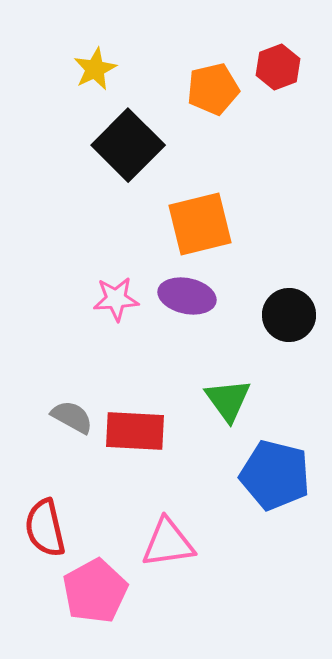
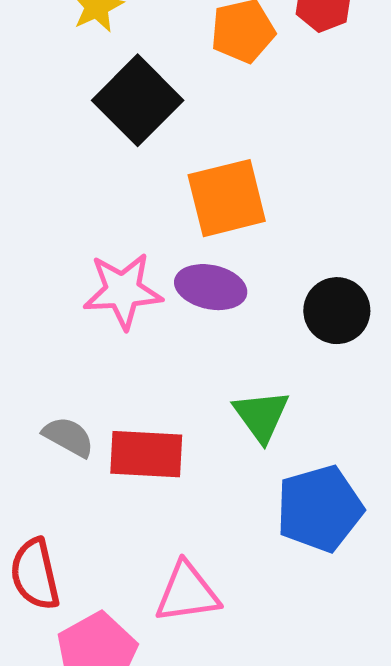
pink star: (116, 299) -> (123, 291), size x1.4
blue pentagon: (275, 475) -> (320, 509), turned -30

